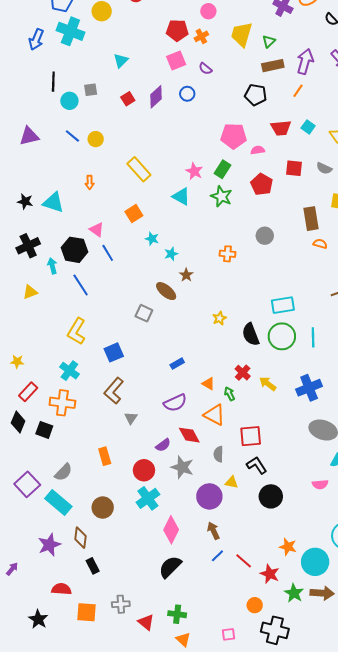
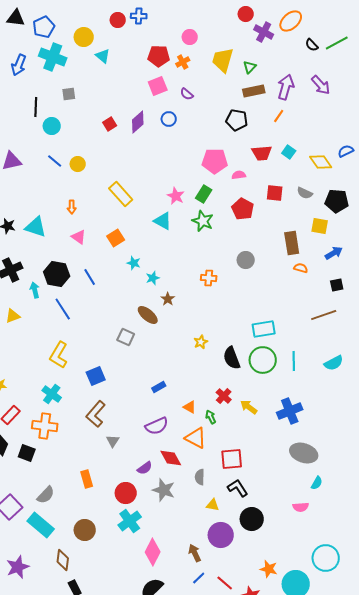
cyan triangle: (121, 61) -> (103, 56), moved, turned -35
gray square: (91, 90) -> (69, 94), moved
pink triangle: (97, 230) -> (79, 237), moved
purple circle: (209, 496) -> (221, 535), moved
purple star: (49, 545) -> (18, 567), moved

